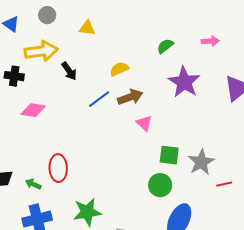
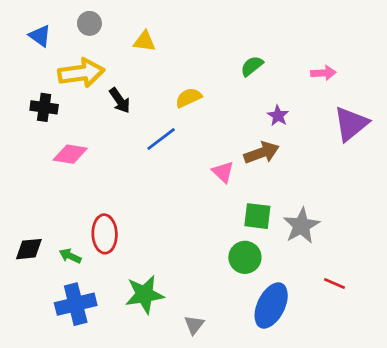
pink arrow: (210, 41) -> (323, 73), moved
purple star: (184, 82) -> (278, 116), size x0.5
brown arrow: (130, 97) -> (261, 153), moved
red line: (224, 184) -> (334, 283), moved, turned 35

